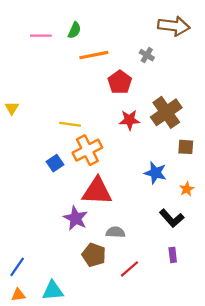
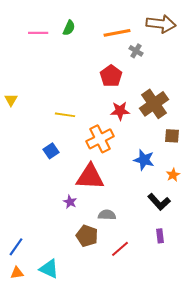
orange line: (94, 55) -> (117, 33), moved
orange cross: (87, 150) -> (100, 139), moved
purple star: (75, 218) -> (70, 202), size x0.6
cyan triangle: (53, 291) -> (49, 269), turned 30

